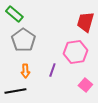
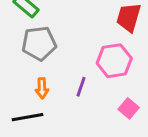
gray pentagon: (23, 40) -> (39, 43), turned 30

